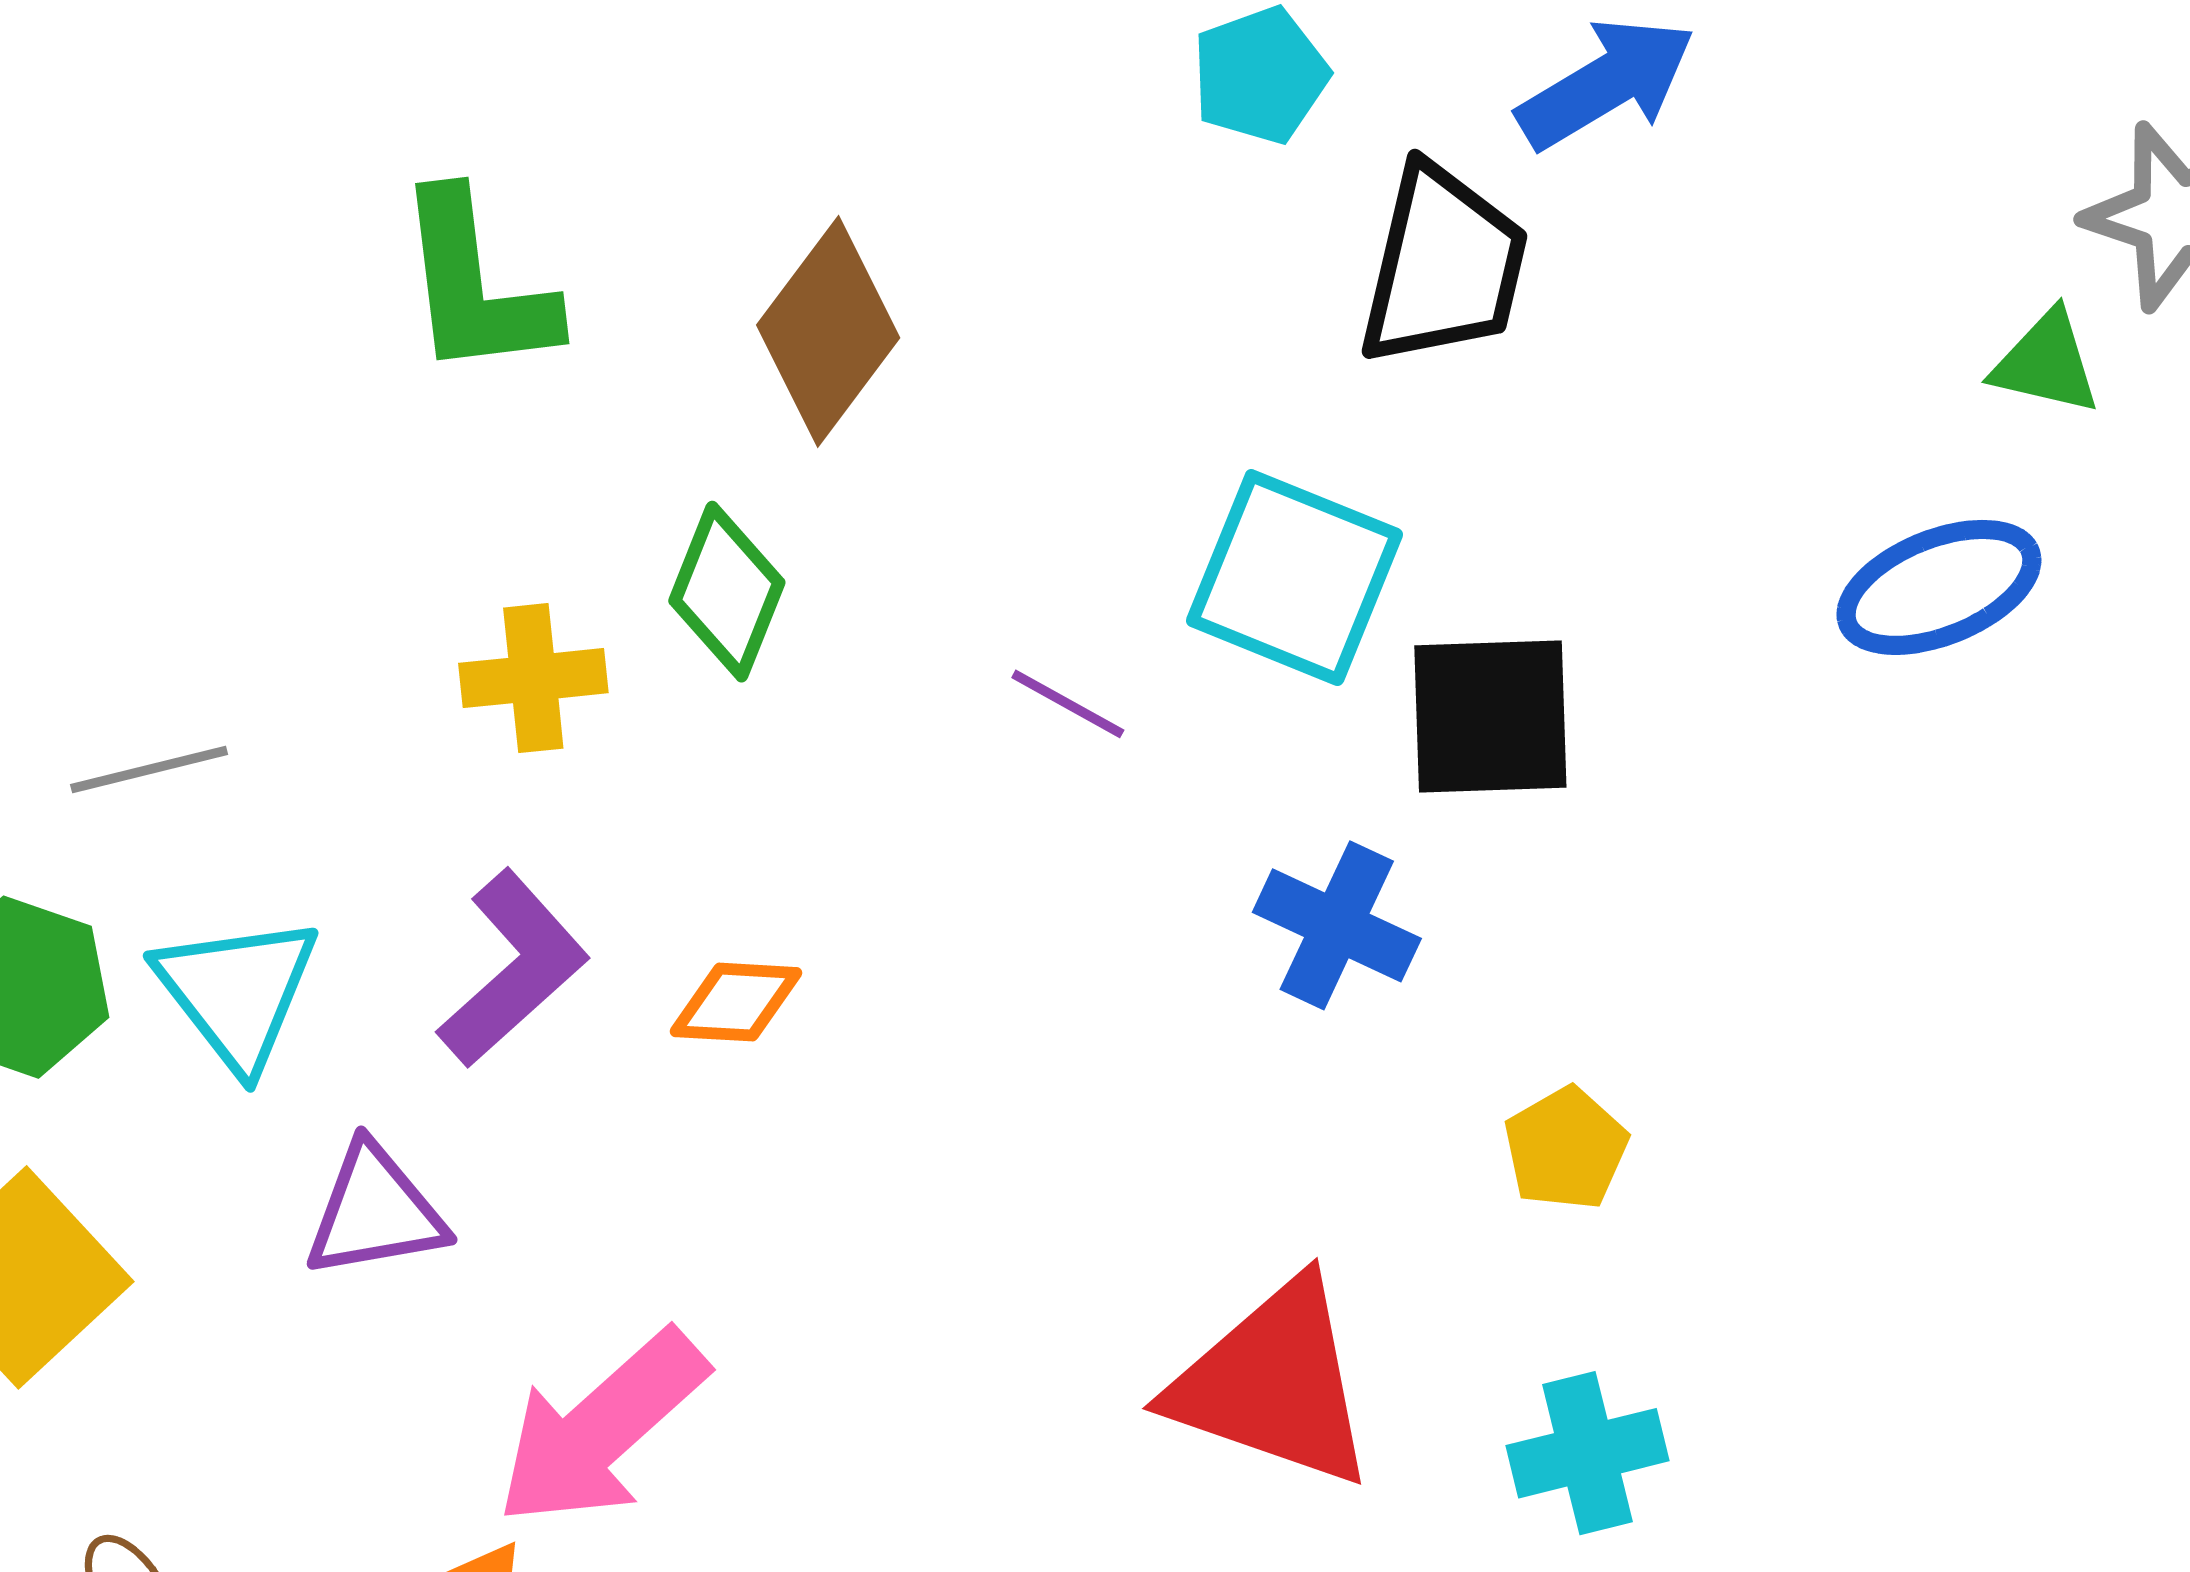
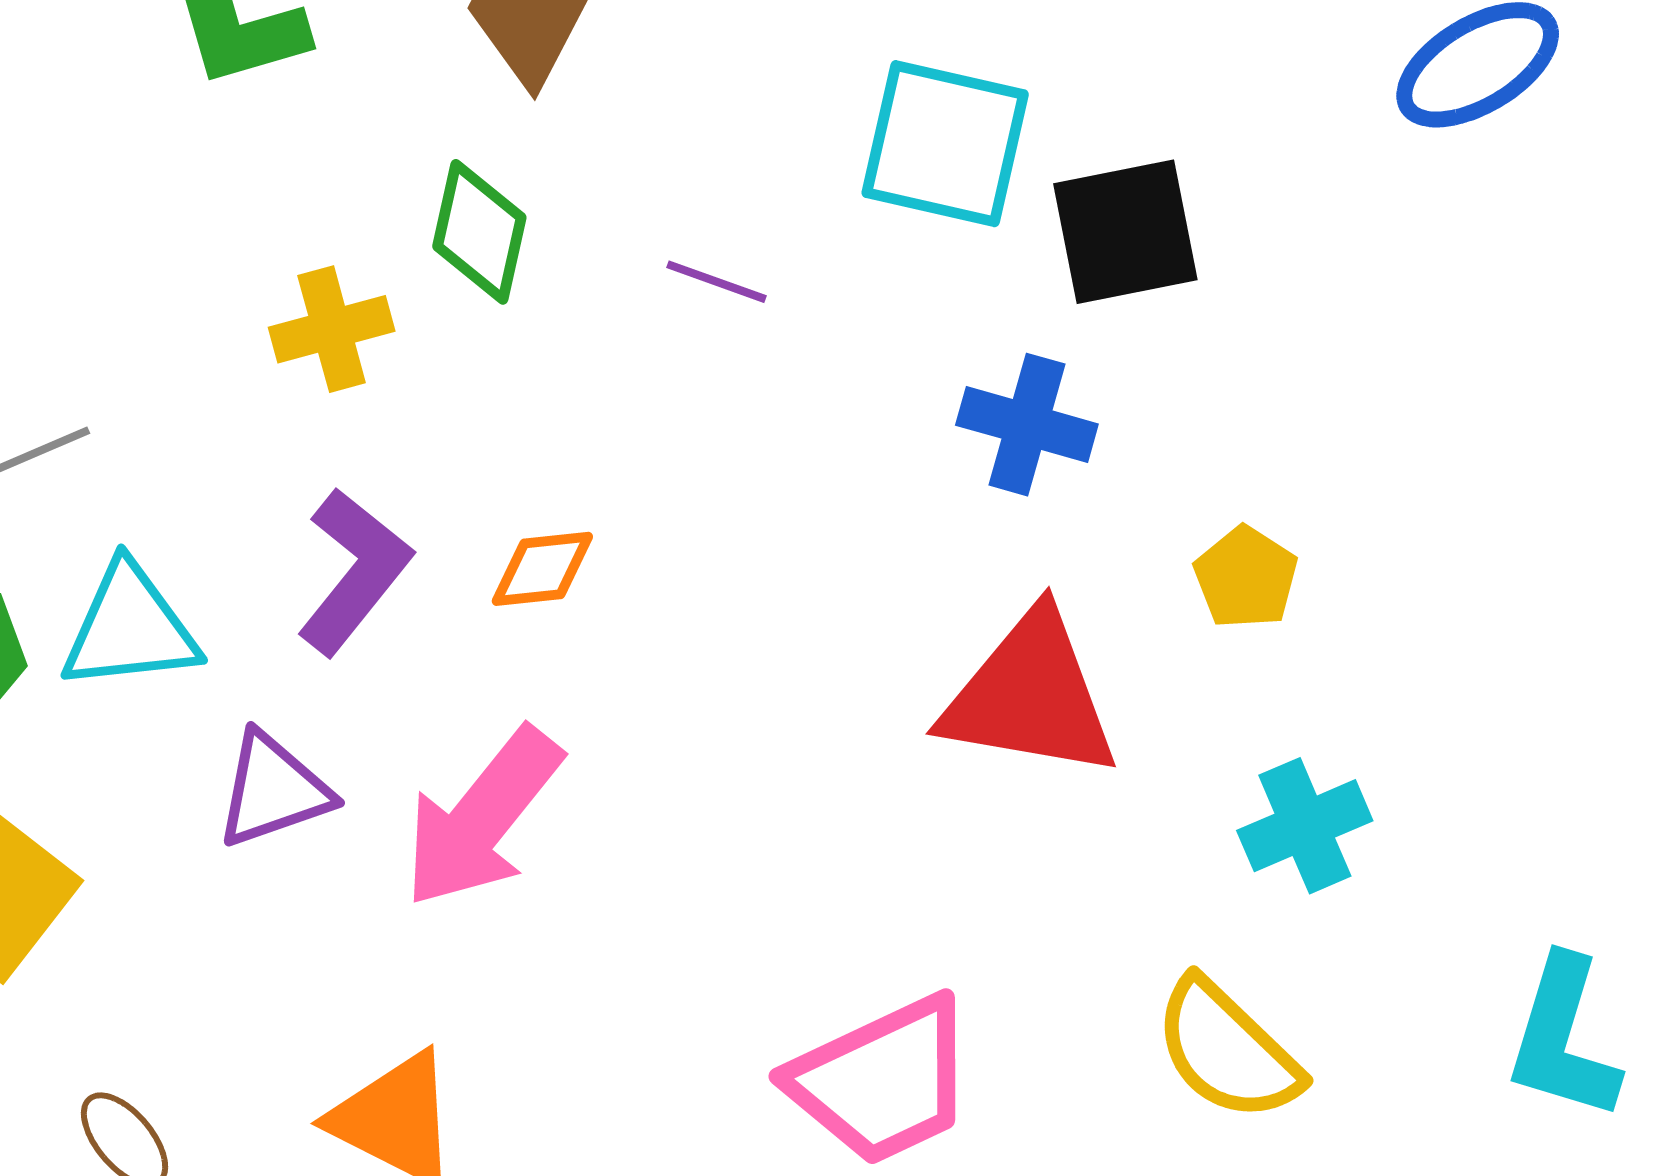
purple line: (1068, 704) -> (717, 282), moved
cyan triangle: (237, 992) -> (130, 628), turned -49
red triangle: (1273, 1383) -> (1030, 696), moved
pink arrow: (601, 1428) -> (482, 818), moved

